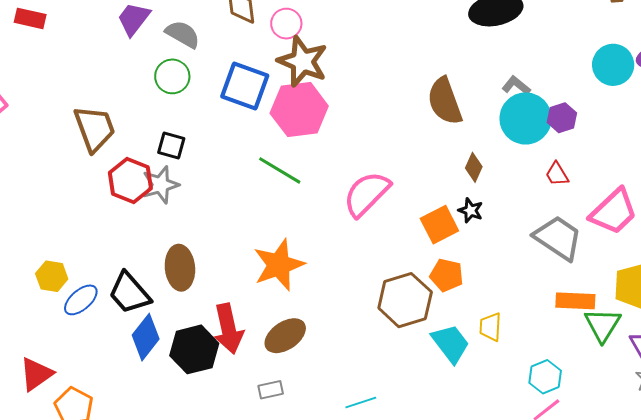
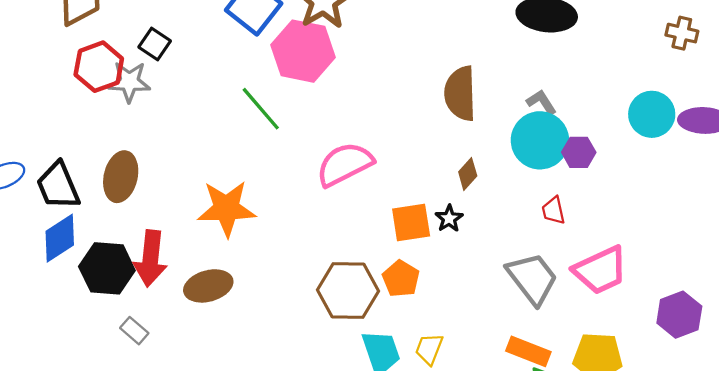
gray rectangle: (271, 390) -> (134, 331), moved, turned 35

